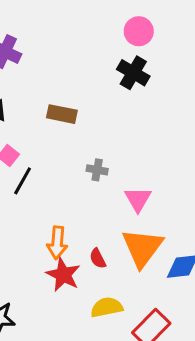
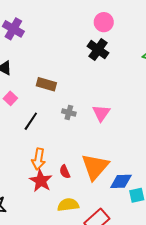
brown rectangle: (62, 114) -> (46, 84), moved
black line: (23, 181) -> (31, 121), moved
pink triangle: (138, 199) -> (101, 113), moved

